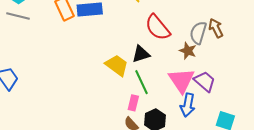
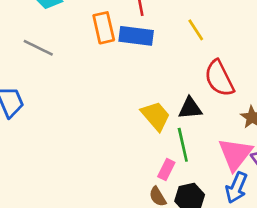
gray line: (18, 16) -> (38, 48), moved

